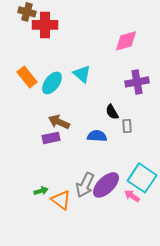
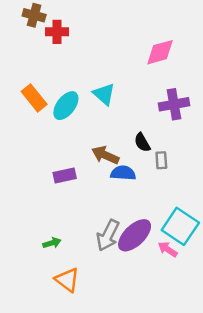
red cross: (45, 25) -> (57, 32), size x0.7
brown arrow: (59, 122) -> (105, 155), moved
orange triangle: (61, 200) -> (67, 280), moved

